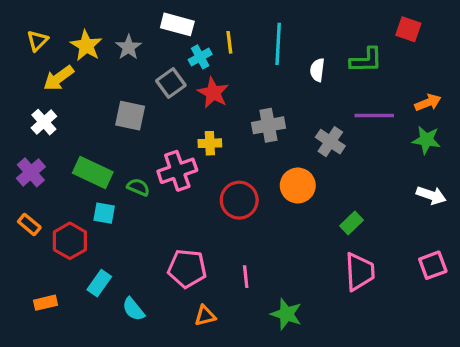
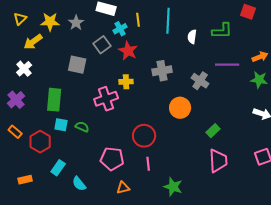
yellow star: (86, 46) -> (50, 22), turned -30
green rectangle: (93, 172) -> (54, 100), turned 70
green semicircle: (138, 187) -> (82, 127), moved
red circle: (239, 200) -> (144, 136), moved

